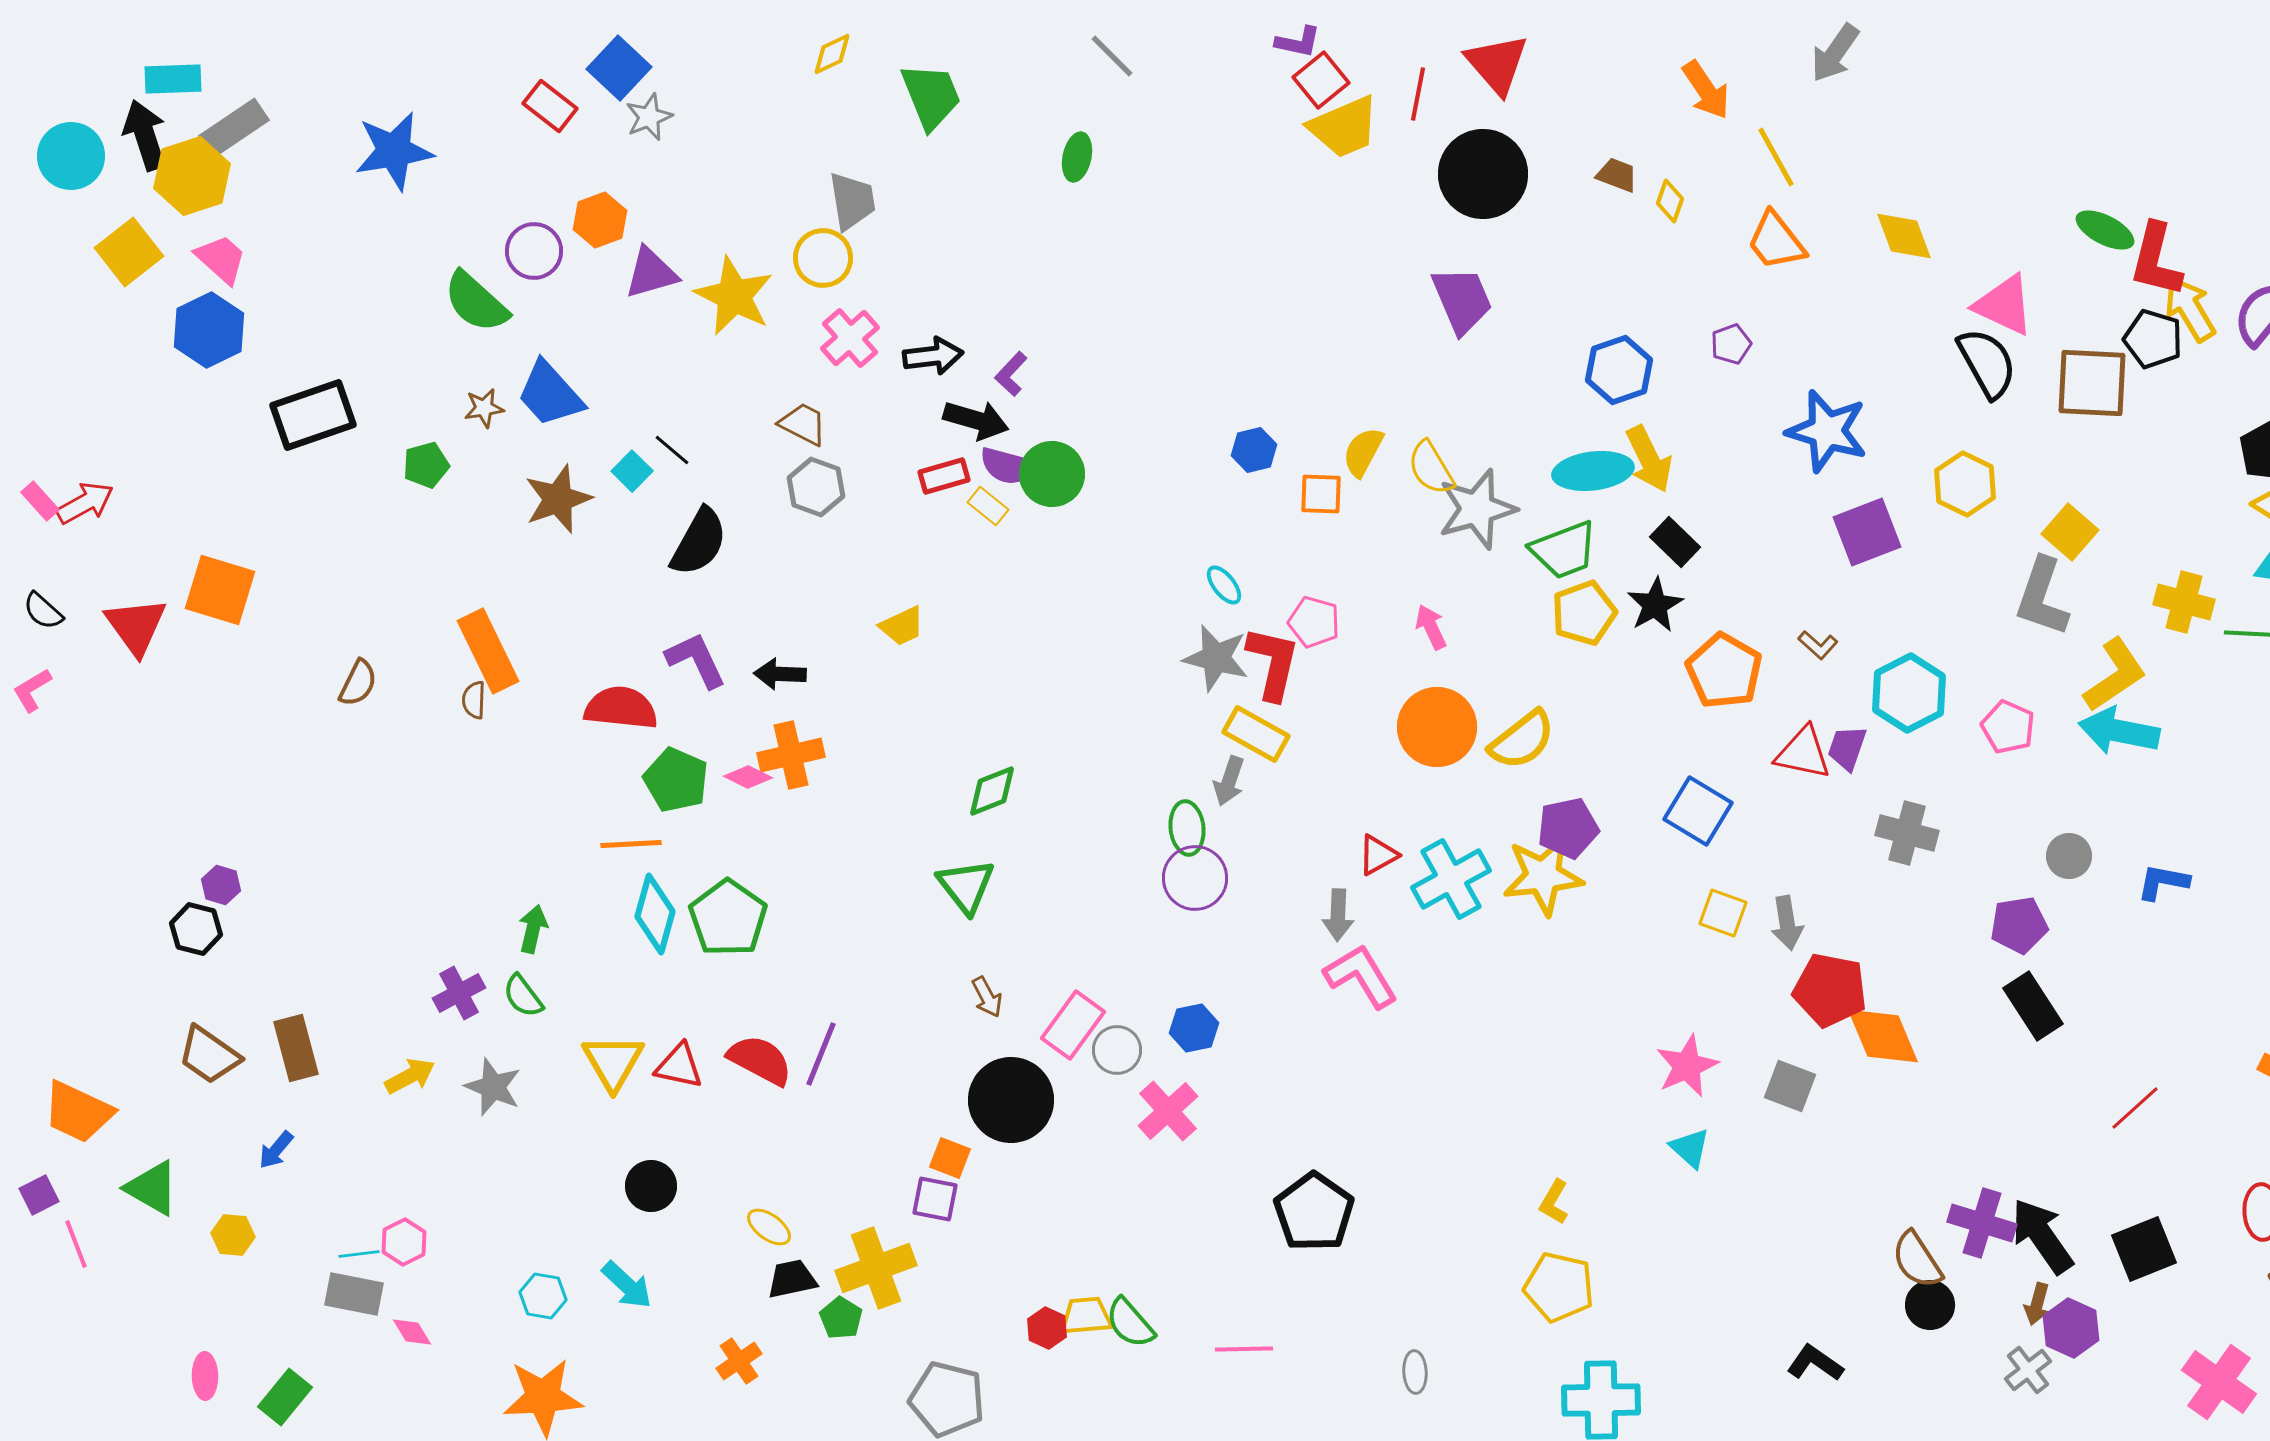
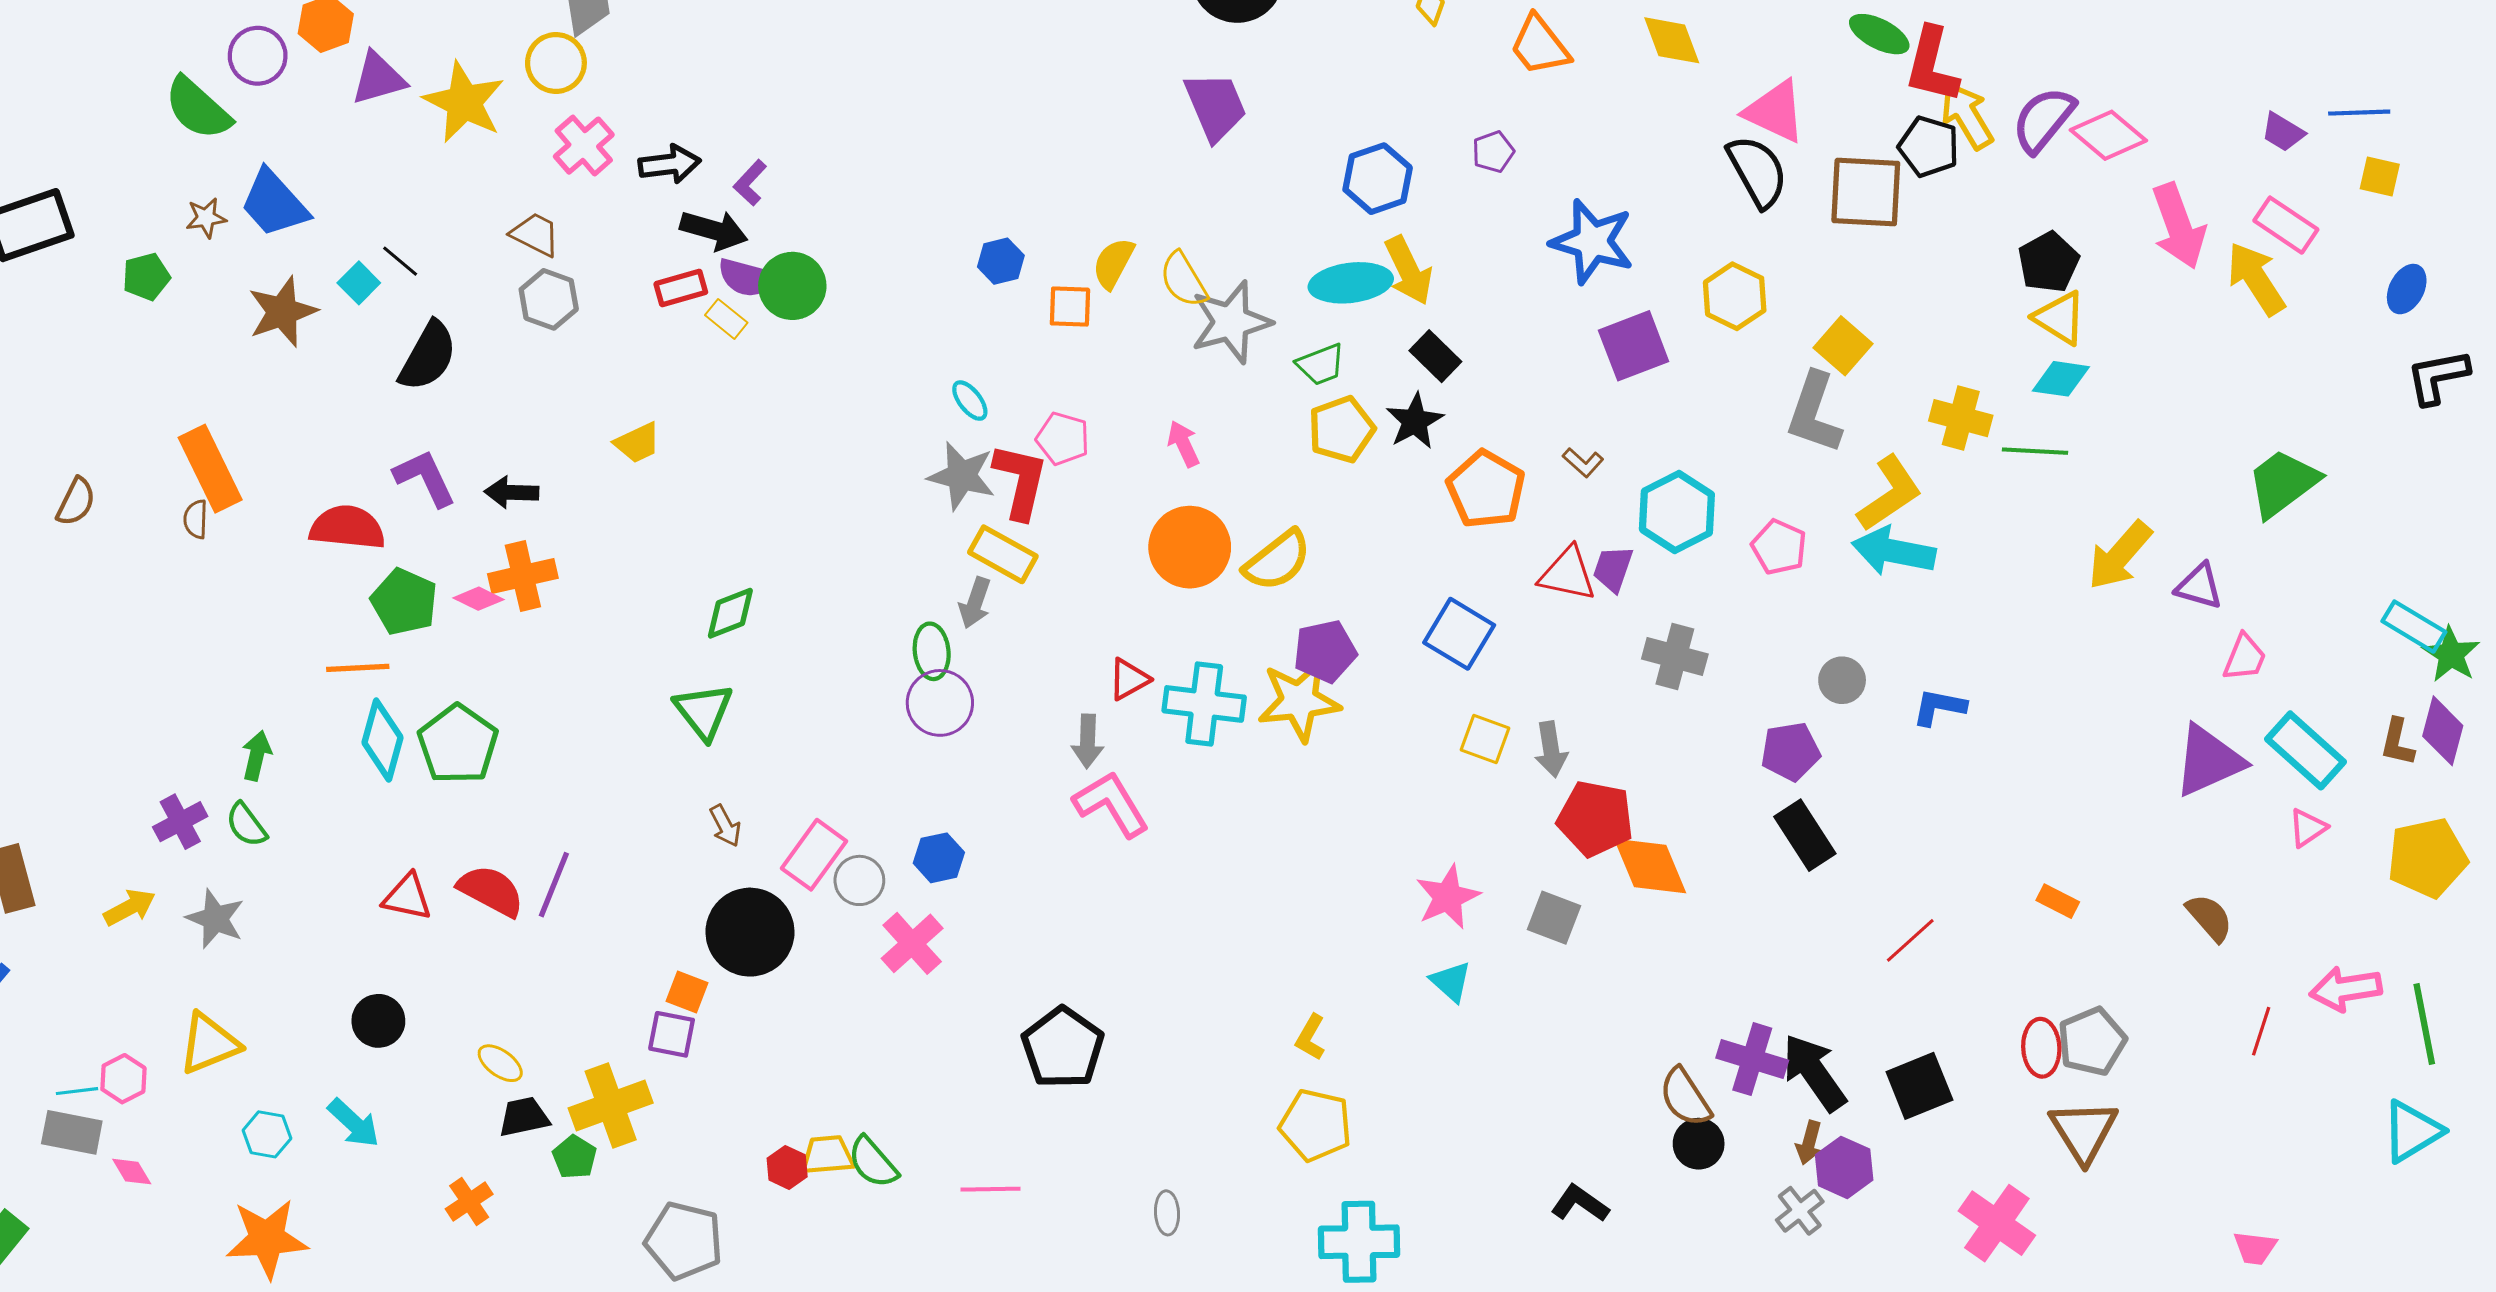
green trapezoid: (1564, 550) -> (1321, 364), size x0.7
cyan cross: (1451, 879) -> (1204, 704), turned 36
yellow triangle: (613, 1062) -> (209, 1044), moved, turned 38

